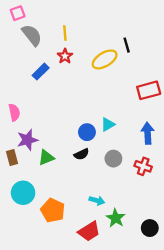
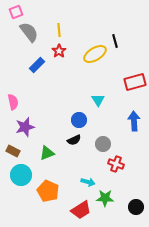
cyan triangle: (108, 124) -> (98, 100), moved, turned -32
brown rectangle: (12, 158) -> (13, 151), moved, turned -48
green triangle: (46, 158) -> (47, 153), moved
red cross: (143, 166) -> (116, 164), moved
green star: (116, 218) -> (105, 198), turned -30

